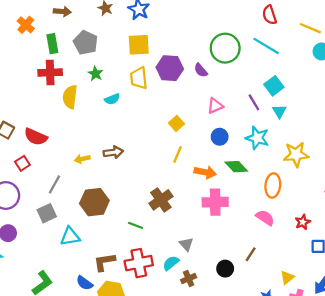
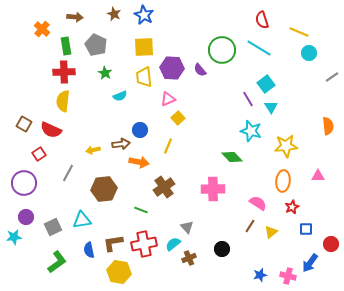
yellow semicircle: (70, 97) -> (63, 101), moved
pink triangle: (215, 106) -> (168, 99), moved
blue circle: (220, 137) -> (140, 130), moved
yellow line: (178, 154) -> (168, 146), moved
orange arrow: (205, 172) -> (139, 162), moved
orange ellipse: (273, 186) -> (283, 181), moved
gray square: (47, 213) -> (53, 227), moved
brown line: (251, 254) -> (250, 226), moved
yellow triangle: (287, 277) -> (271, 232), moved
blue semicircle: (84, 283) -> (89, 250), moved, turned 42

